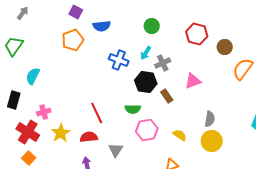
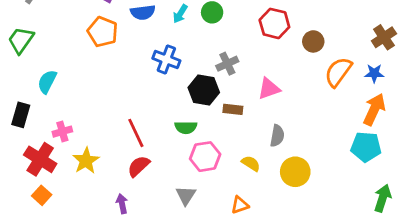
orange pentagon: (73, 40) -> (103, 32), turned -30
cyan arrow: (146, 53) -> (180, 14), moved
brown rectangle: (167, 96) -> (233, 109), turned -48
gray semicircle: (210, 119) -> (277, 136), moved
red semicircle: (89, 137) -> (139, 166), moved, turned -36
gray triangle: (116, 150) -> (186, 195), moved

